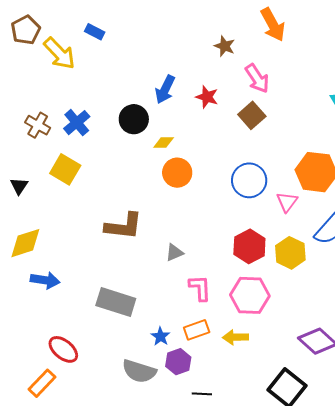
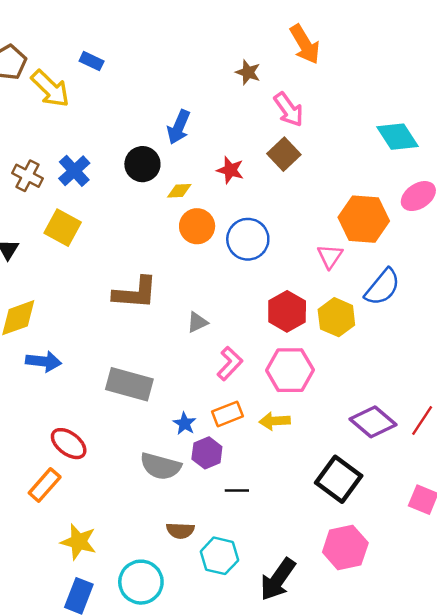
red star: (207, 97) -> (230, 170), moved
blue circle: (249, 180) -> (248, 239), moved
pink L-shape: (200, 288) -> (230, 363), turned 48

